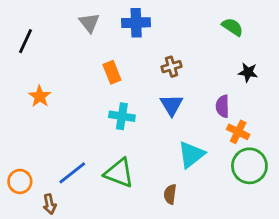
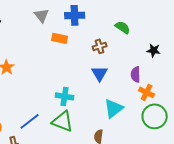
green semicircle: (232, 27) -> (123, 27), moved
orange rectangle: (112, 72) -> (60, 38), moved, turned -56
cyan cross: (122, 116) -> (65, 96), moved

